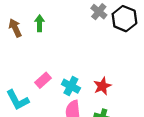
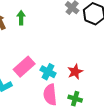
pink rectangle: (43, 80) -> (24, 67), size x1.5

